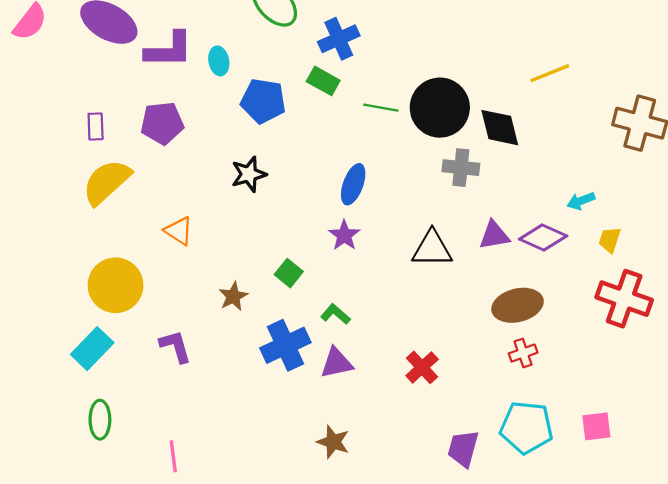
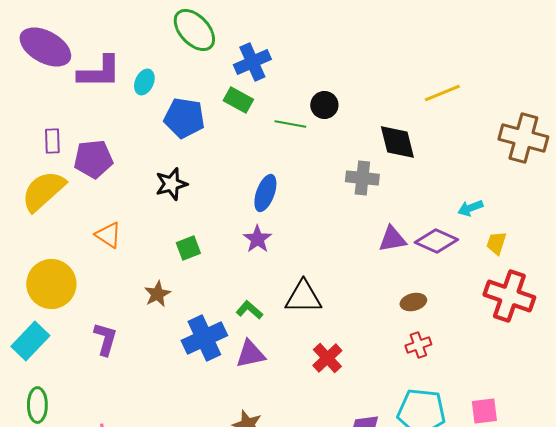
cyan ellipse: (219, 61) -> (144, 82), turned 35
black circle: (440, 108) -> (324, 105), moved, size x0.5
purple pentagon: (162, 123) -> (93, 159), moved
purple rectangle: (96, 126) -> (52, 141), moved
black triangle: (432, 249) -> (303, 297), moved
green square: (289, 273) -> (188, 248), moved, turned 30
brown ellipse: (518, 305) -> (413, 302), size x0.6
purple L-shape: (175, 346) -> (105, 339), turned 32

